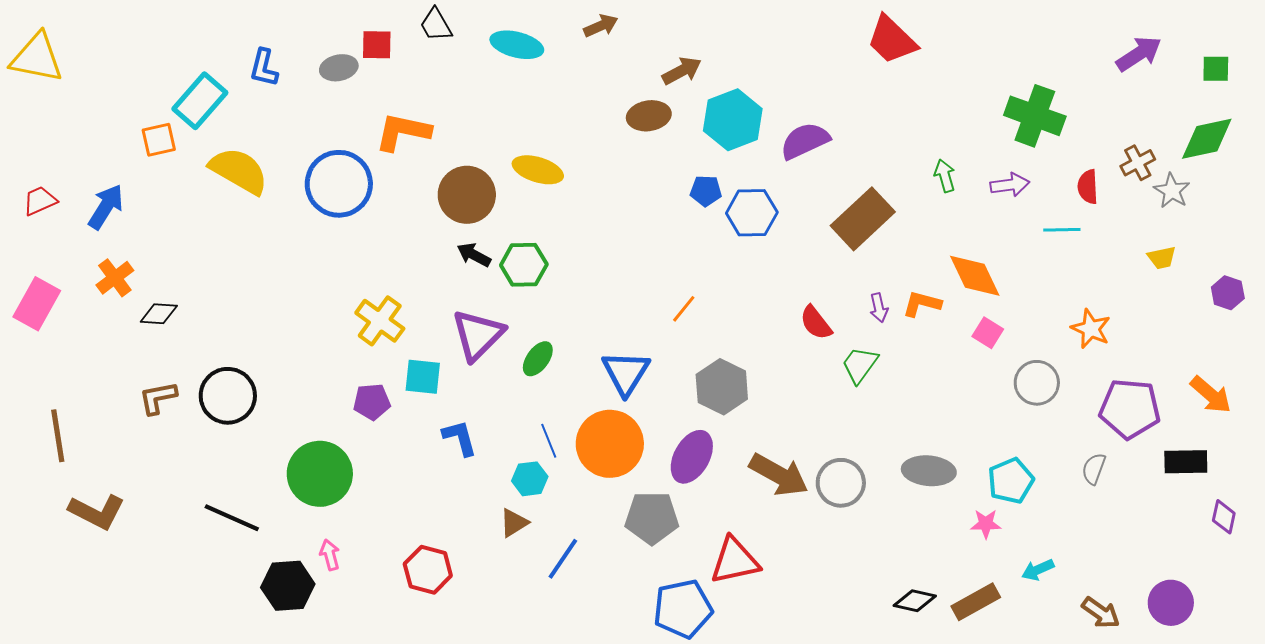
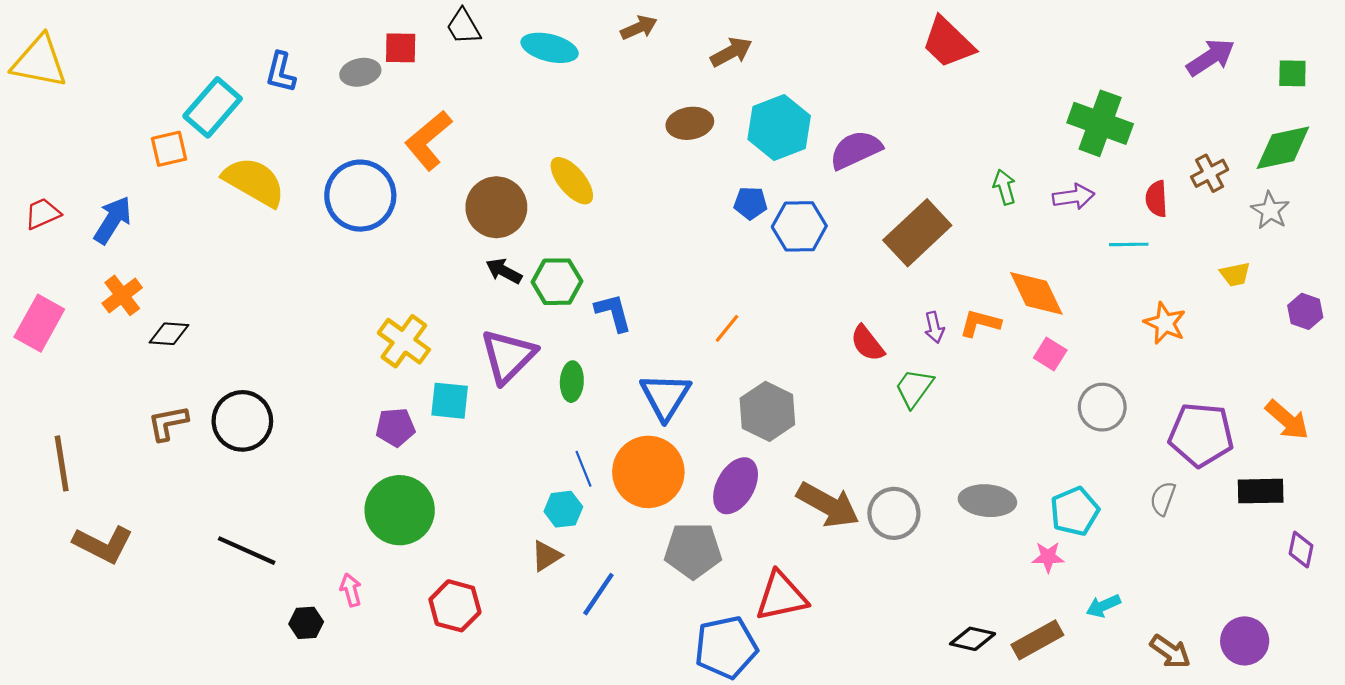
brown arrow: (682, 71) -> (731, 52), moved
orange L-shape: (403, 132) -> (428, 140), turned -52
yellow ellipse: (538, 170) -> (572, 181), turned 33
gray star: (1172, 191) -> (1270, 210), moved
orange star: (1091, 329) -> (1165, 323), moved
green ellipse: (538, 359) -> (572, 382), turned -33
blue L-shape: (460, 438) -> (613, 312), moved
green circle: (320, 474) -> (400, 510), moved
black hexagon: (288, 586) -> (306, 623), size x0.6

